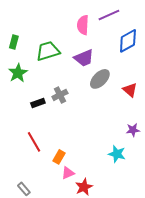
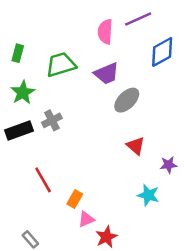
red triangle: (130, 90) -> (136, 146), moved
gray cross: (60, 95) -> (52, 120), moved
black rectangle: (38, 103) -> (19, 131), moved, size x1.5

